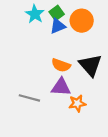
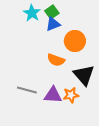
orange circle: (82, 21) -> (75, 41), moved
black triangle: (90, 65) -> (84, 75), moved
purple triangle: (61, 87) -> (53, 95), moved

